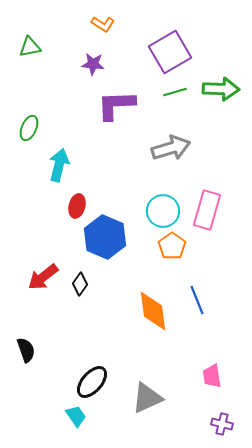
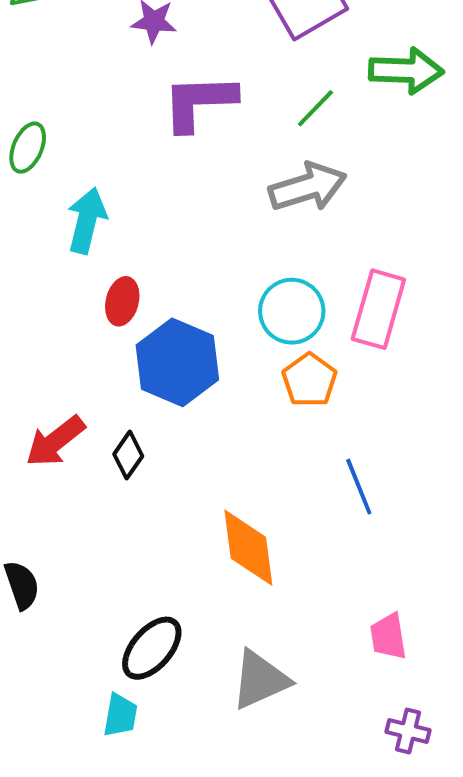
green line: (175, 92) -> (315, 108), moved, turned -30
orange diamond: (153, 311) -> (248, 548), moved
cyan trapezoid: (76, 416) -> (120, 715), turned 45

